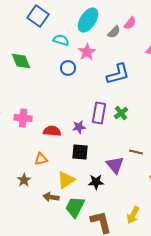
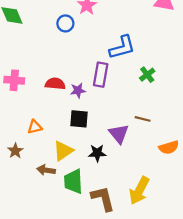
blue L-shape: (118, 74) -> (122, 47), moved
green cross: (121, 113) -> (147, 75), moved
red semicircle: (52, 131) -> (55, 84), moved
green trapezoid: (75, 207) -> (73, 181), turned -30
yellow arrow: (133, 215) -> (139, 191), size x1.4

